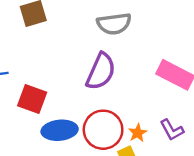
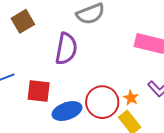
purple semicircle: (101, 71) -> (66, 49), moved

